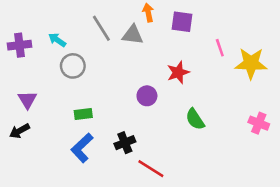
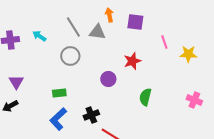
yellow star: (251, 63) -> (188, 54), size x0.7
gray circle: (73, 66) -> (70, 56), moved
green semicircle: (195, 119) -> (145, 97), turned 48

